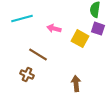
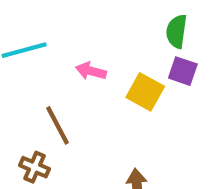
brown line: (38, 55) -> (57, 125), turned 30

